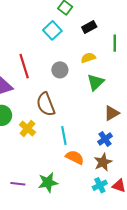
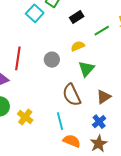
cyan square: (52, 30) -> (35, 13), moved
green line: (115, 43) -> (102, 31), turned 63
red line: (24, 66) -> (18, 58), turned 30
brown semicircle: (46, 104) -> (72, 95), moved

